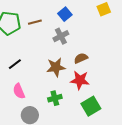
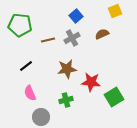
brown line: (35, 22) -> (48, 40), moved
brown semicircle: (81, 58) -> (102, 34), moved
green square: (91, 106) -> (114, 97), moved

